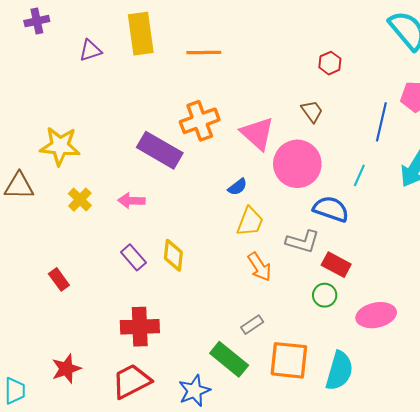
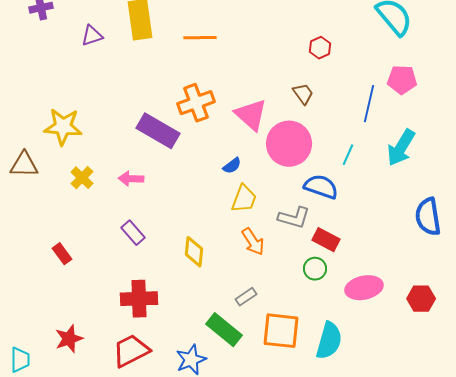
yellow diamond: (173, 255) -> (194, 252), moved

